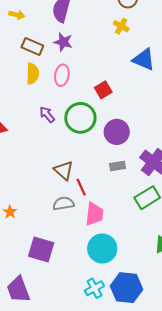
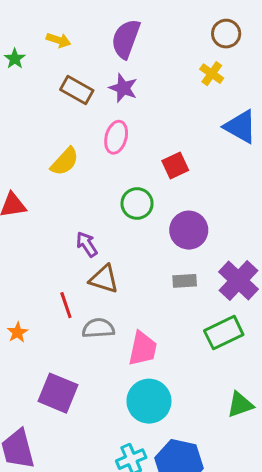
yellow semicircle: (33, 74) -> (65, 161), moved, turned 35
purple arrow: (47, 115) -> (87, 244), moved
green circle: (80, 118) -> (137, 203), size x0.7
brown triangle: (64, 170) -> (104, 279), turned -30
red line: (81, 187) -> (66, 305), moved

